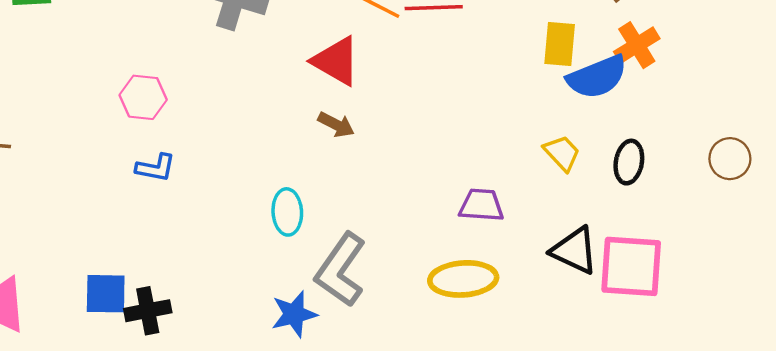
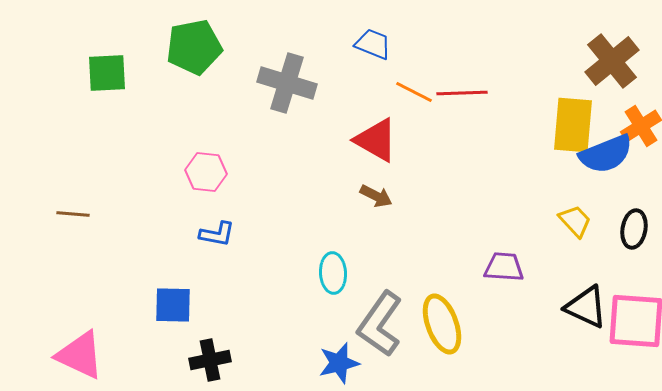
yellow rectangle: (560, 44) -> (573, 125), size x1.4
yellow ellipse: (463, 279) -> (442, 324), moved, turned 74
blue square: (106, 294) -> (173, 305), moved

